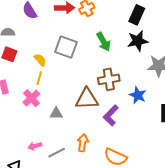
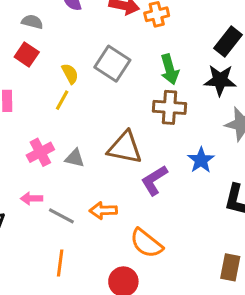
brown cross: (109, 79) -> (169, 107), moved
pink cross: (31, 98) -> (40, 152), moved
orange arrow: (83, 143) -> (103, 210), turned -114
gray line: (57, 153) -> (61, 216), turned 42

